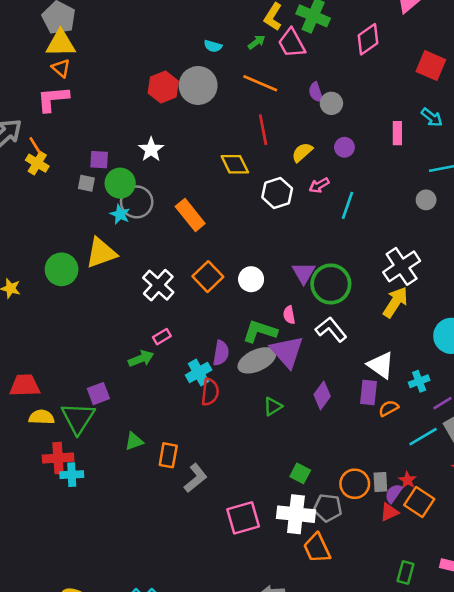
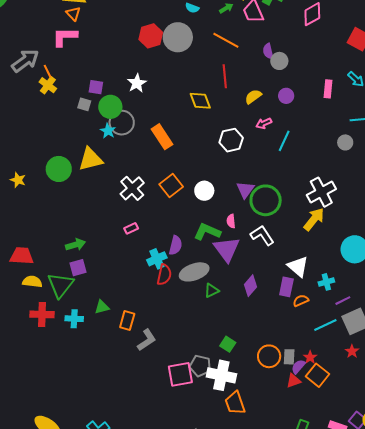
white hexagon: (277, 193) -> (231, 140), moved
green arrow: (141, 359) -> (75, 245), moved
gray ellipse: (257, 360) -> (194, 272), moved
cyan cross: (72, 475) -> (74, 319), moved
gray pentagon: (328, 508) -> (200, 366), moved

